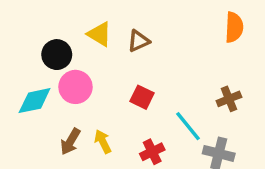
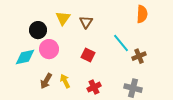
yellow triangle: (99, 34) -> (63, 18), turned 35
brown triangle: (139, 41) -> (86, 22), turned -32
cyan line: (188, 126) -> (121, 43), moved

